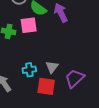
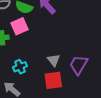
cyan cross: (29, 70) -> (20, 67), moved

